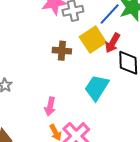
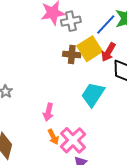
brown cross: (62, 51) -> (72, 55), moved

